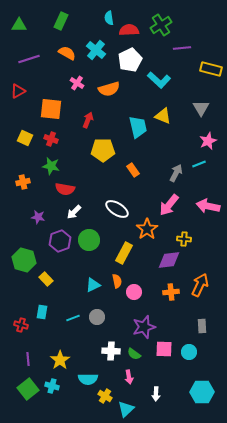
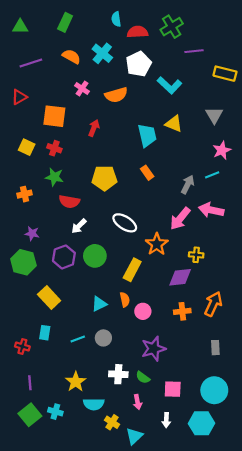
yellow pentagon: (103, 150) -> (104, 178), moved
orange rectangle: (133, 170) -> (147, 173), moved
pink arrow: (208, 206) -> (211, 210), moved
purple star: (38, 217) -> (32, 233), moved
green hexagon: (24, 260) -> (23, 262), moved
yellow rectangle: (46, 279) -> (49, 297), size x1.5
pink square: (164, 349) -> (173, 389), moved
cyan circle: (189, 352) -> (214, 390), moved, size x1.6
yellow star: (60, 360) -> (76, 382), moved
cyan hexagon: (202, 392) -> (201, 423), moved

